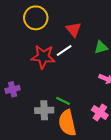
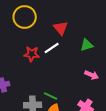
red star: (43, 57) -> (32, 54), size x0.7

